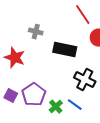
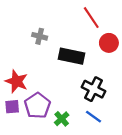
red star: (15, 58) -> (16, 81), moved
purple square: (11, 96) -> (12, 107), turned -32
blue line: (75, 105) -> (93, 117), moved

